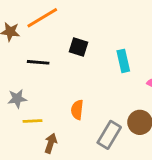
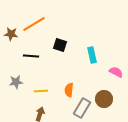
orange semicircle: (77, 110) -> (69, 90), moved
yellow line: (33, 121) -> (41, 91), moved

